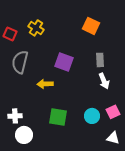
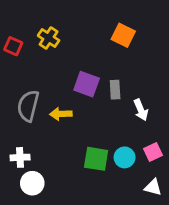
gray rectangle: (100, 60) -> (115, 90), moved
gray semicircle: (20, 62) -> (28, 106), moved
green square: (58, 117) -> (96, 159), moved

